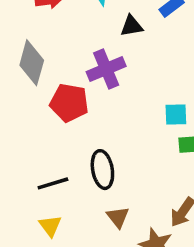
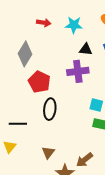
purple cross: (106, 69) -> (78, 71), moved
black ellipse: (102, 170) -> (50, 109), moved

